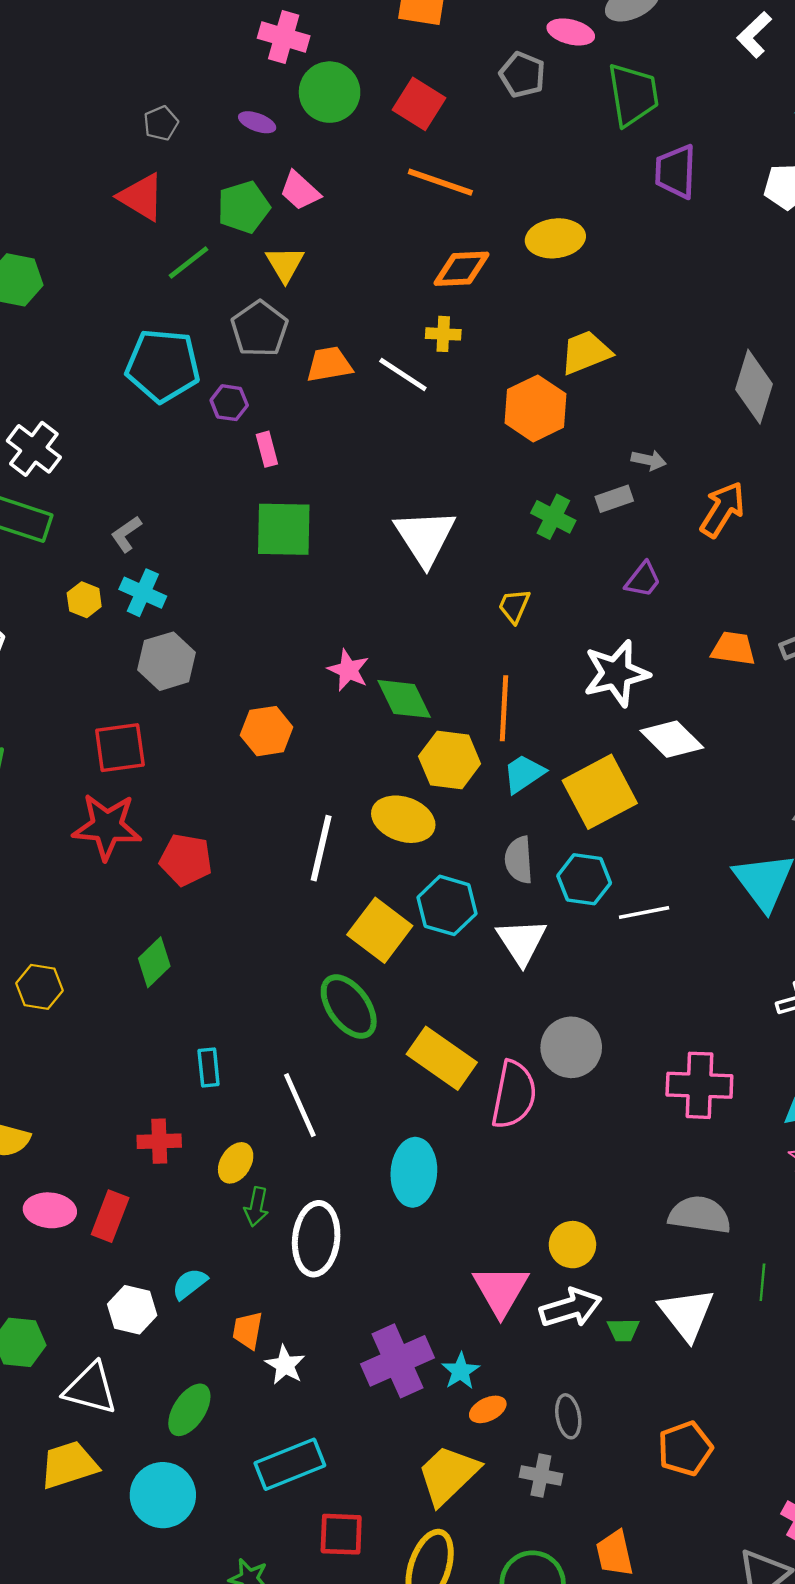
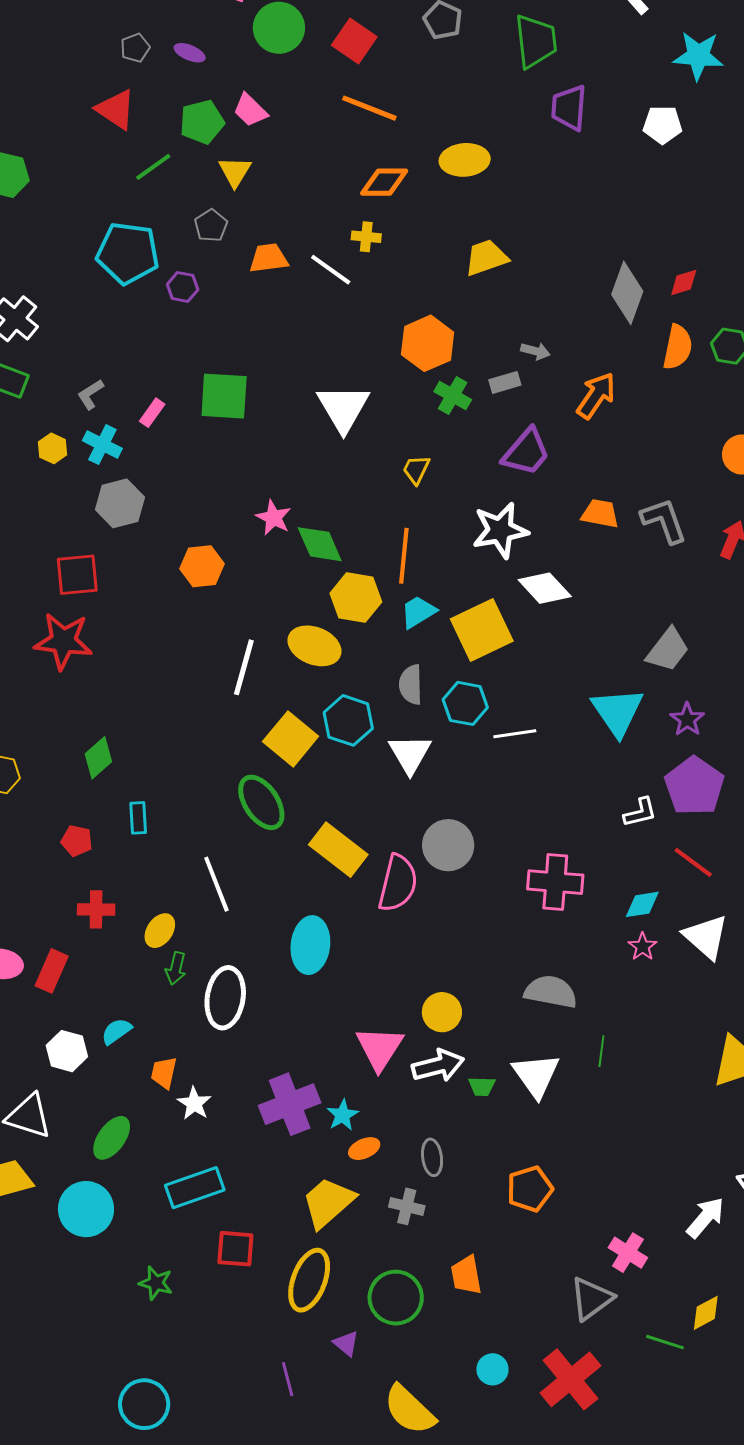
purple ellipse: (257, 122) -> (190, 53), moved
gray pentagon: (260, 329) -> (211, 226), size x0.7
orange hexagon: (535, 408) -> (428, 343), moved
pink rectangle: (267, 449) -> (152, 413), moved, turned 48
purple trapezoid: (643, 580) -> (526, 452), size x1.6
red pentagon: (186, 860) -> (77, 841), moved, size x0.7
cyan rectangle: (209, 1067) -> (138, 818), moved

